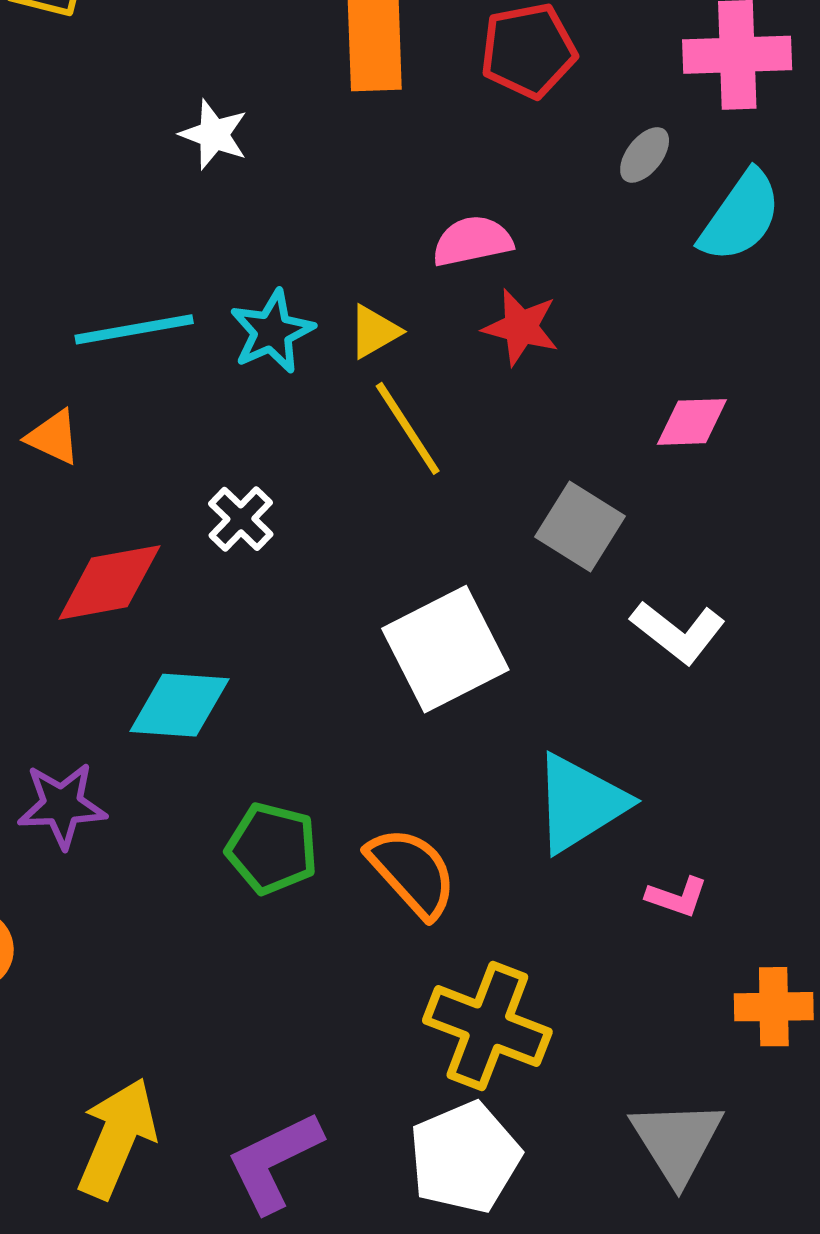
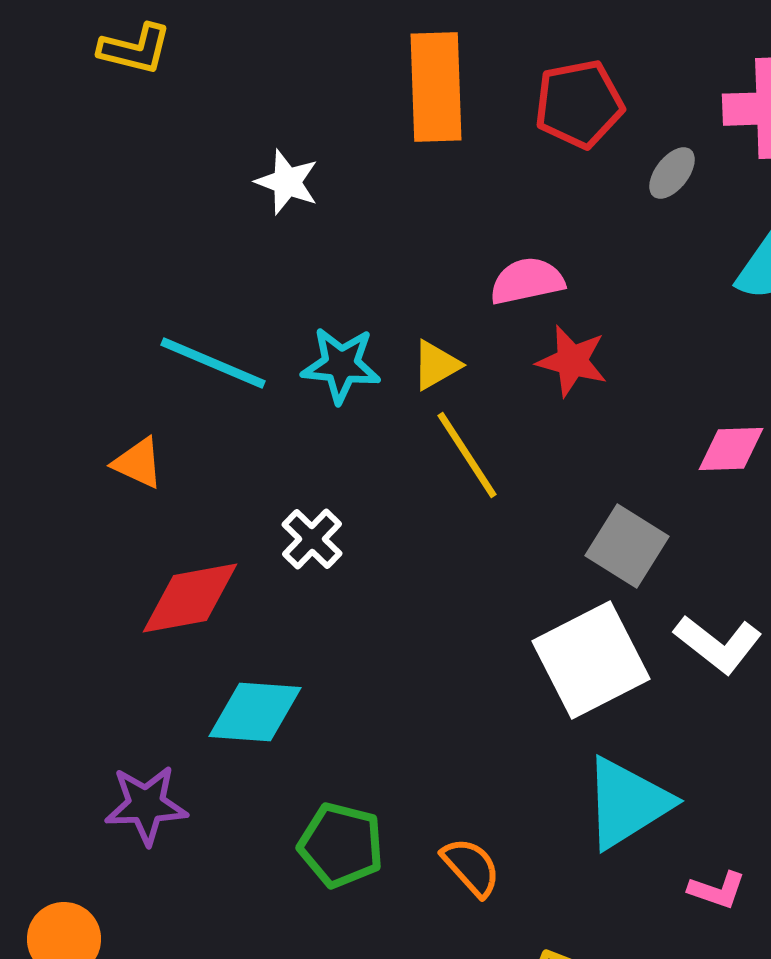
gray ellipse: (645, 155) -> (672, 173), moved
cyan line: (134, 329) -> (213, 363), turned 33
cyan star: (272, 332) -> (341, 365), turned 30
white square: (445, 649) -> (591, 660), moved
orange semicircle: (412, 872) -> (471, 867), size x0.7

